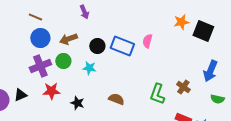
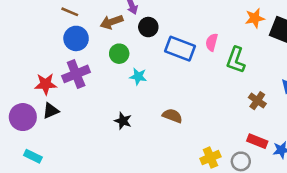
brown arrow: (68, 39) -> (112, 22), moved
black circle: (97, 46) -> (148, 27), moved
green circle: (63, 61) -> (119, 54), moved
red star: (51, 91) -> (46, 84), moved
green L-shape: (157, 94) -> (236, 60), moved

